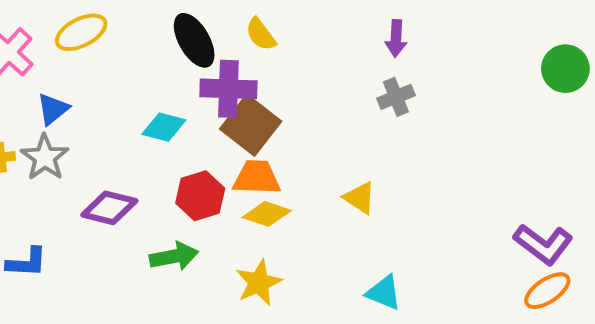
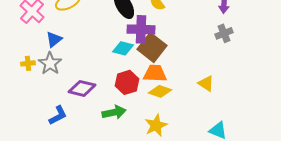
cyan diamond: (164, 127) -> (123, 48), moved
blue L-shape: (27, 262) -> (58, 115), moved, turned -30

